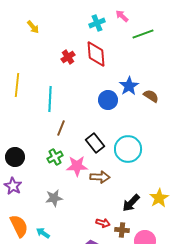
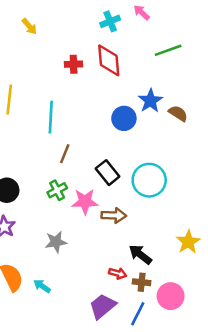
green line: (143, 34) -> (168, 50), moved
red cross: (68, 57) -> (74, 64), turned 32
black arrow: (131, 203) -> (140, 255), moved, turned 84

